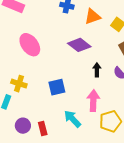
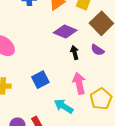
purple diamond: (79, 45) -> (65, 32), moved

